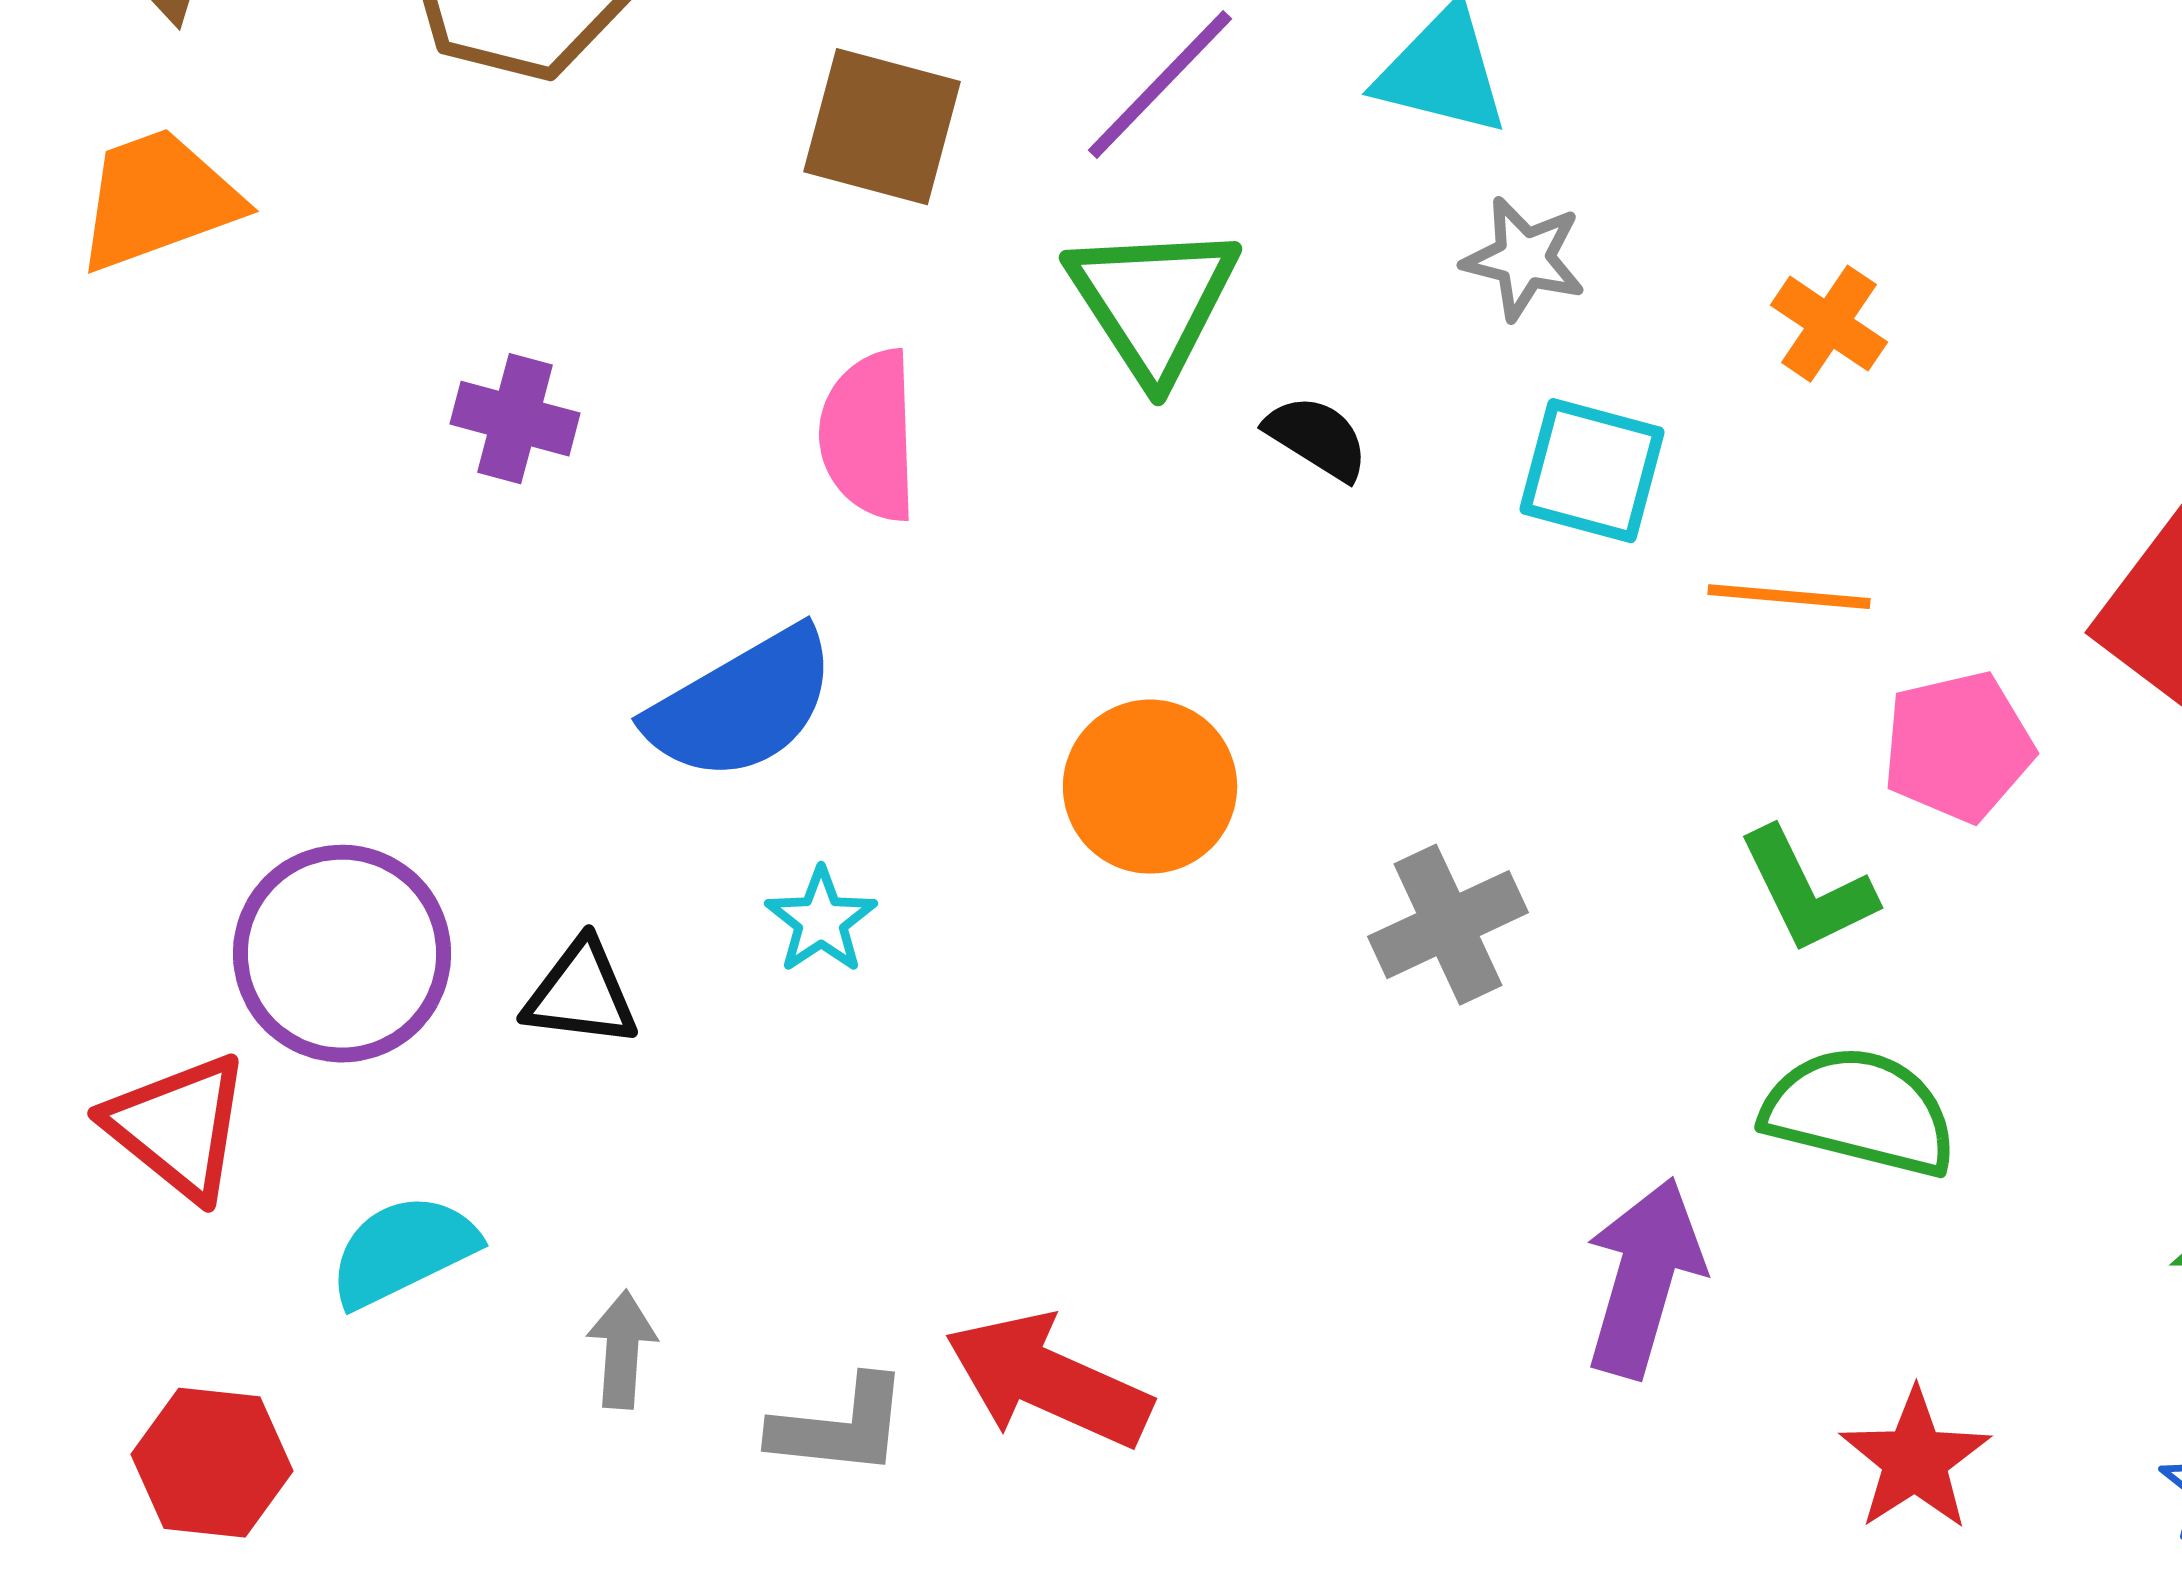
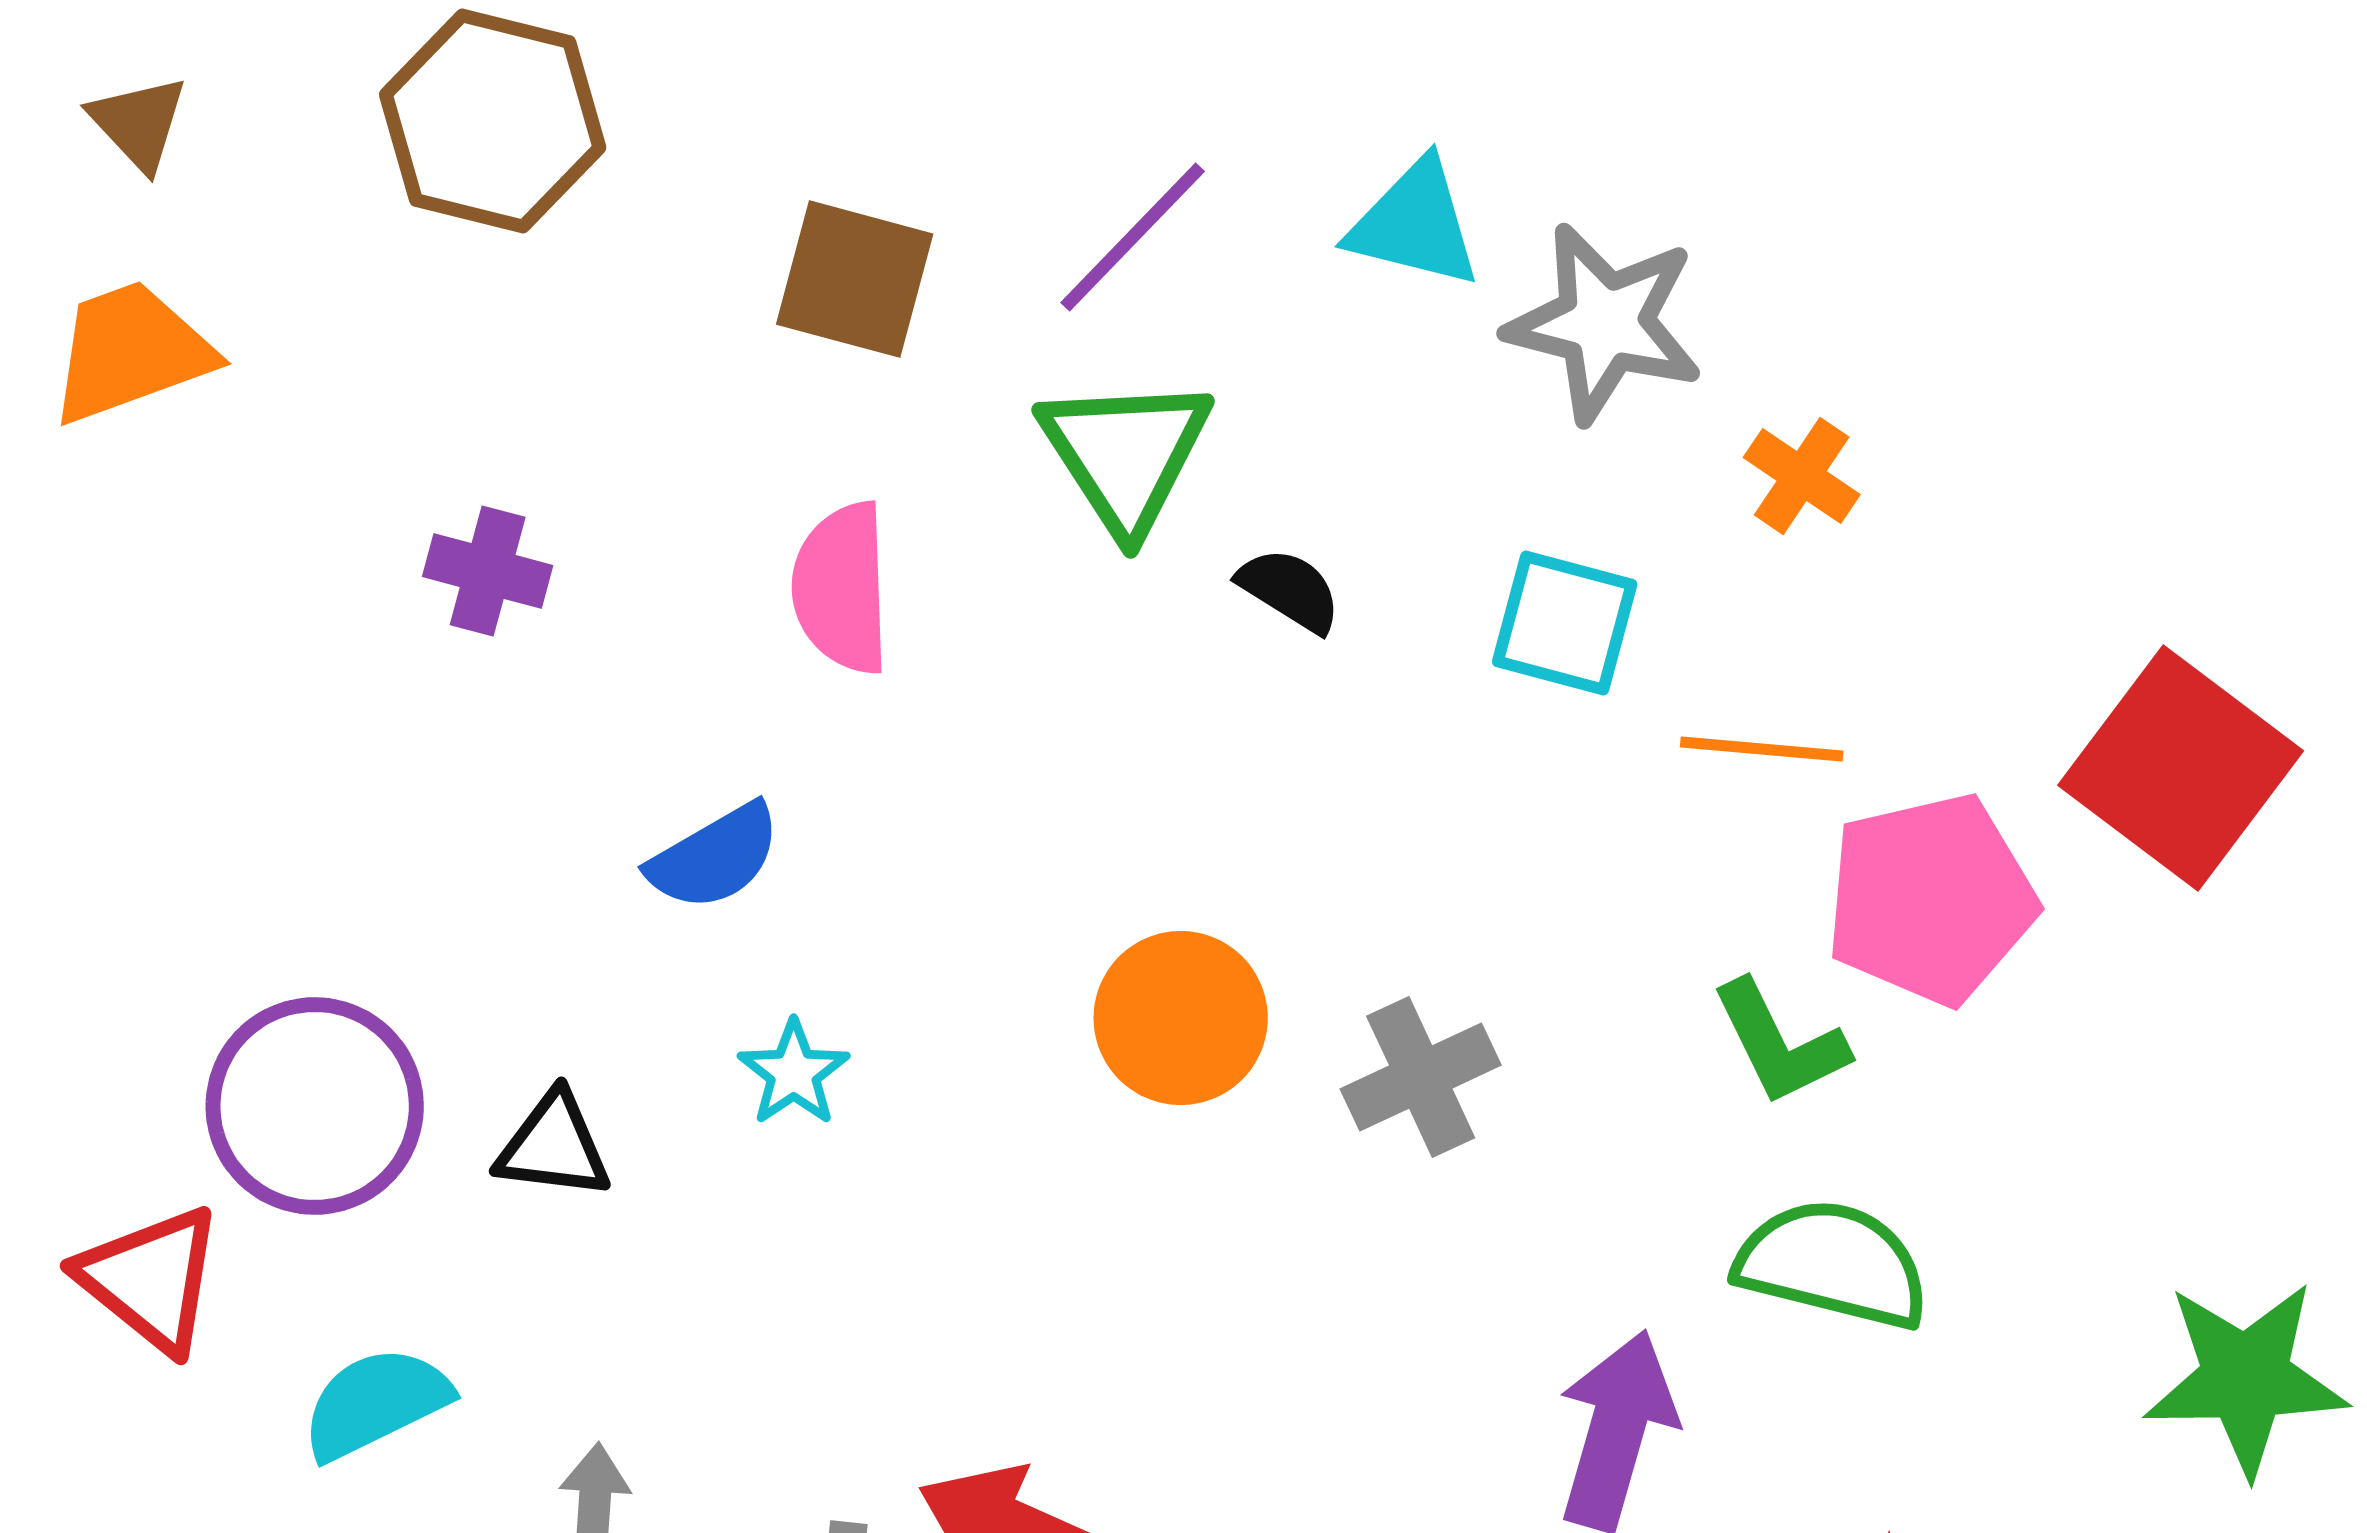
gray star: (1524, 259) -> (1605, 323), moved, size x1.6
blue semicircle: (742, 705) -> (715, 857), size x0.7
pink pentagon: (1958, 747) -> (1931, 899), size x1.4
orange circle: (1150, 787) -> (1181, 1018), moved

